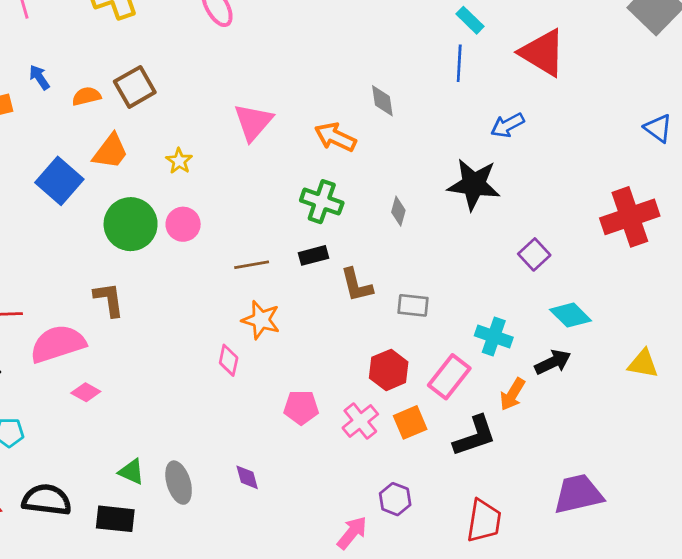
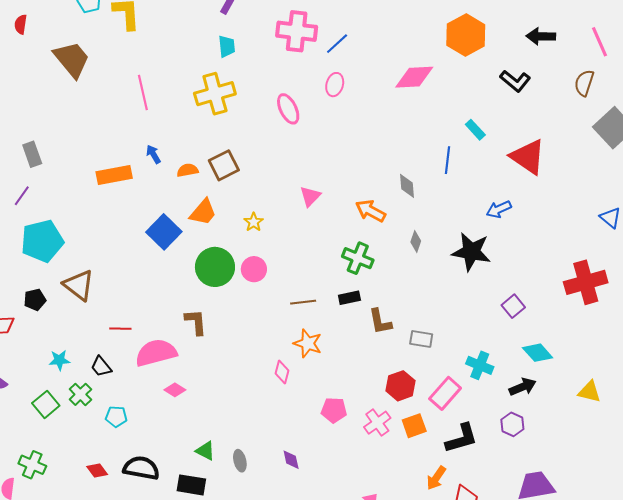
blue line: (459, 63) -> (448, 160), moved
pink triangle: (253, 122) -> (310, 196), size x0.7
gray diamond: (398, 211) -> (416, 241), moved
orange arrow: (512, 394) -> (436, 478), moved
gray ellipse: (179, 483) -> (240, 461), size x0.7
purple hexagon: (395, 499) -> (512, 424), moved

